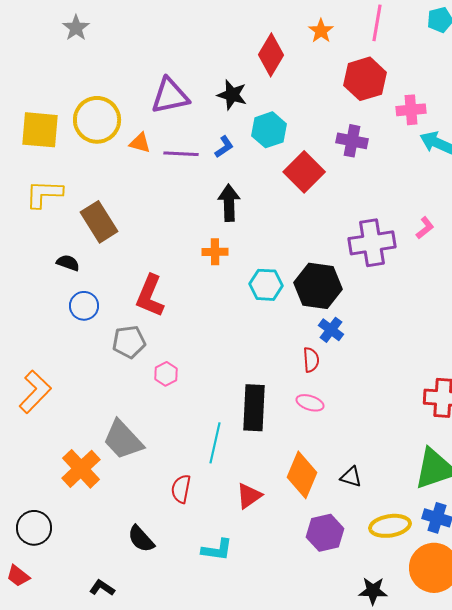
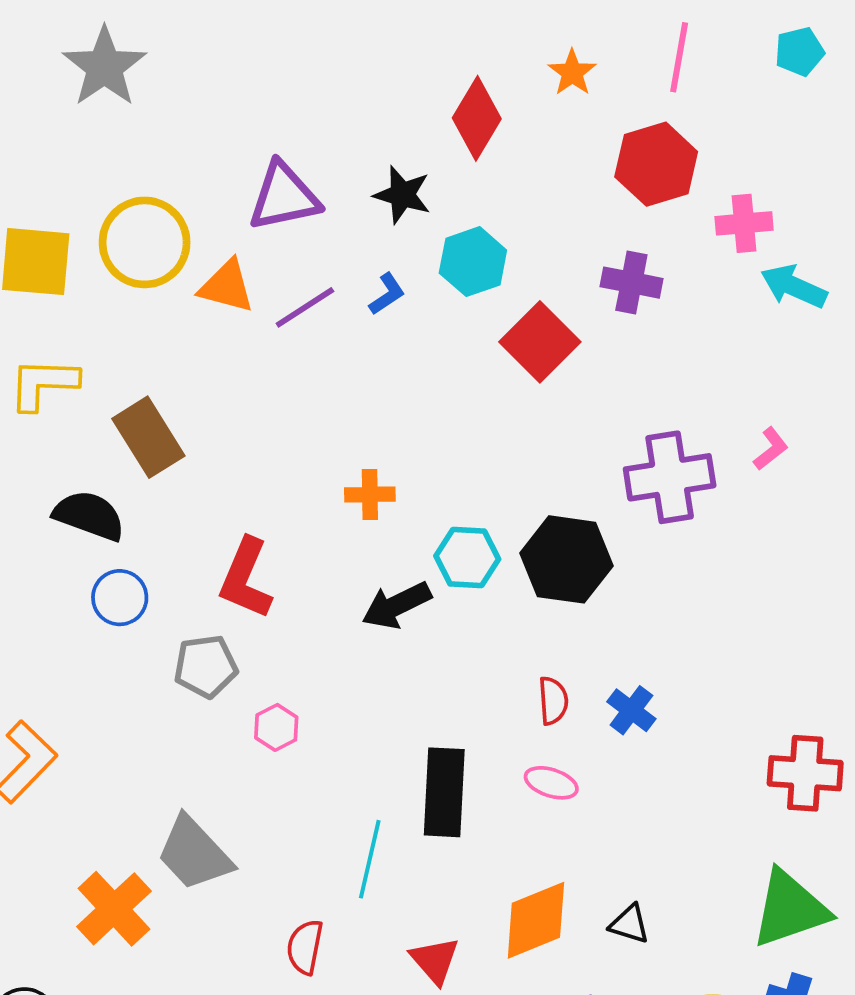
gray star: (76, 28) -> (104, 67), size x1.6
orange triangle: (140, 143) -> (227, 286), size x1.4
purple line: (181, 154) -> (305, 307), turned -36
black arrow: (229, 203) -> (397, 605), moved, turned -114
black semicircle: (68, 263) -> (89, 516), size x1.6
blue cross: (331, 330) -> (631, 710), moved
orange diamond: (302, 475) -> (536, 920), turned 45
red triangle: (249, 496) -> (435, 960), turned -36

